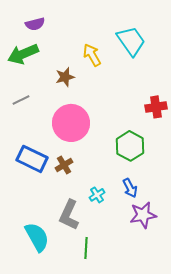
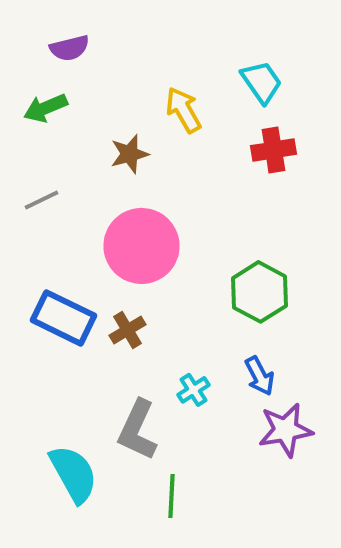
cyan trapezoid: (131, 41) -> (261, 82), size x0.7
green arrow: (23, 54) -> (46, 108), size x0.7
red cross: (156, 107) -> (273, 150), moved

